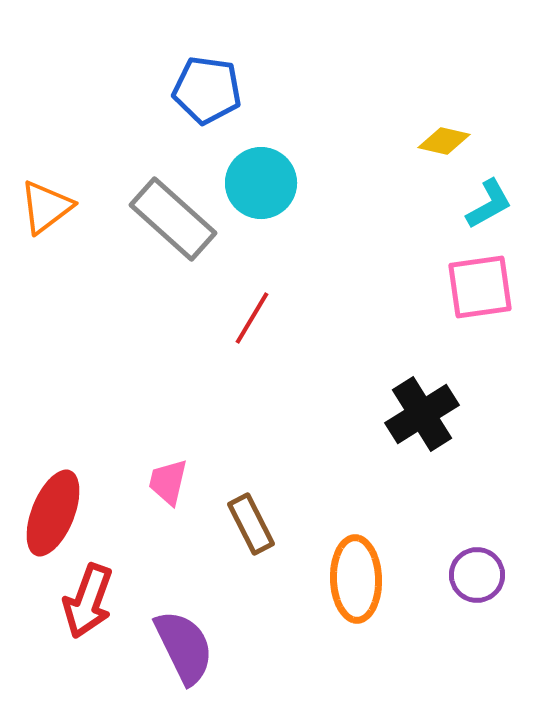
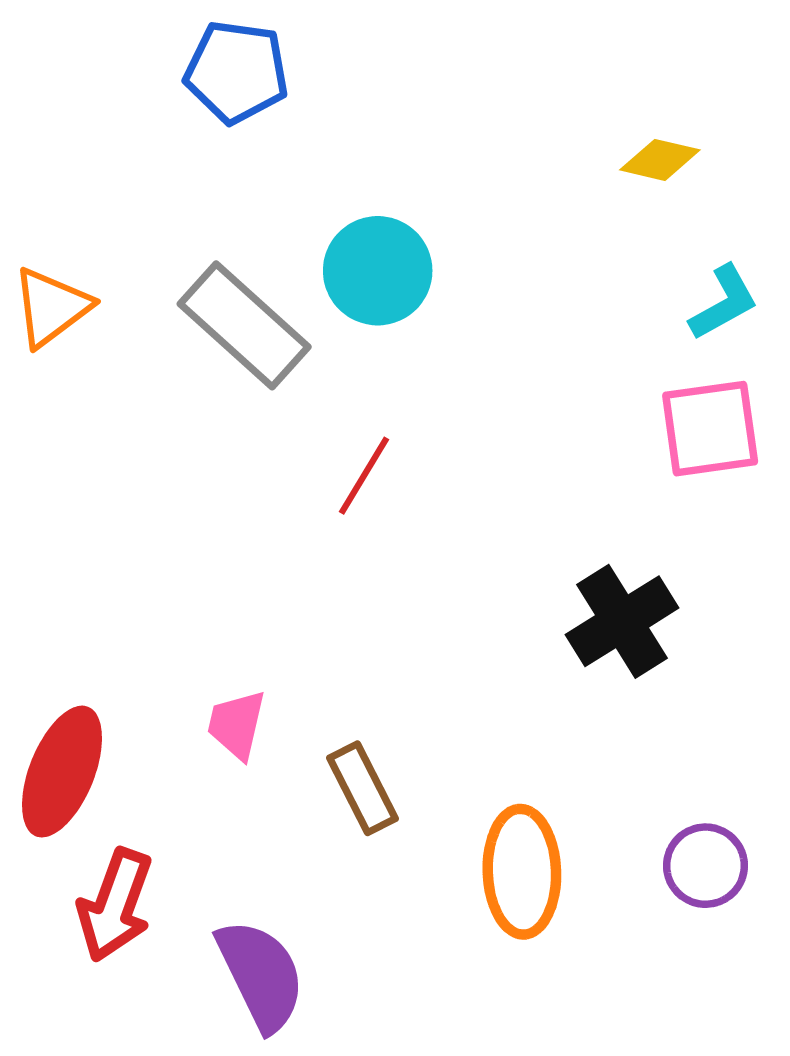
blue pentagon: (207, 90) -> (237, 72), moved
yellow diamond: (444, 141) -> (660, 160), moved

